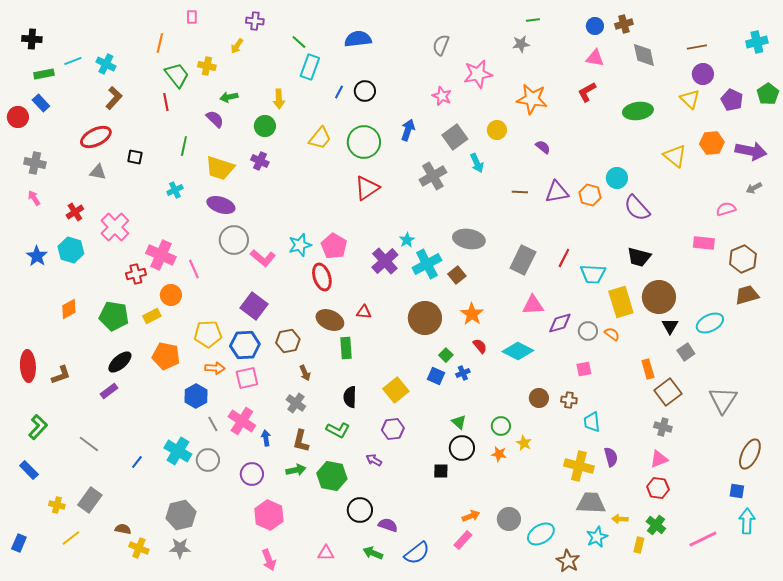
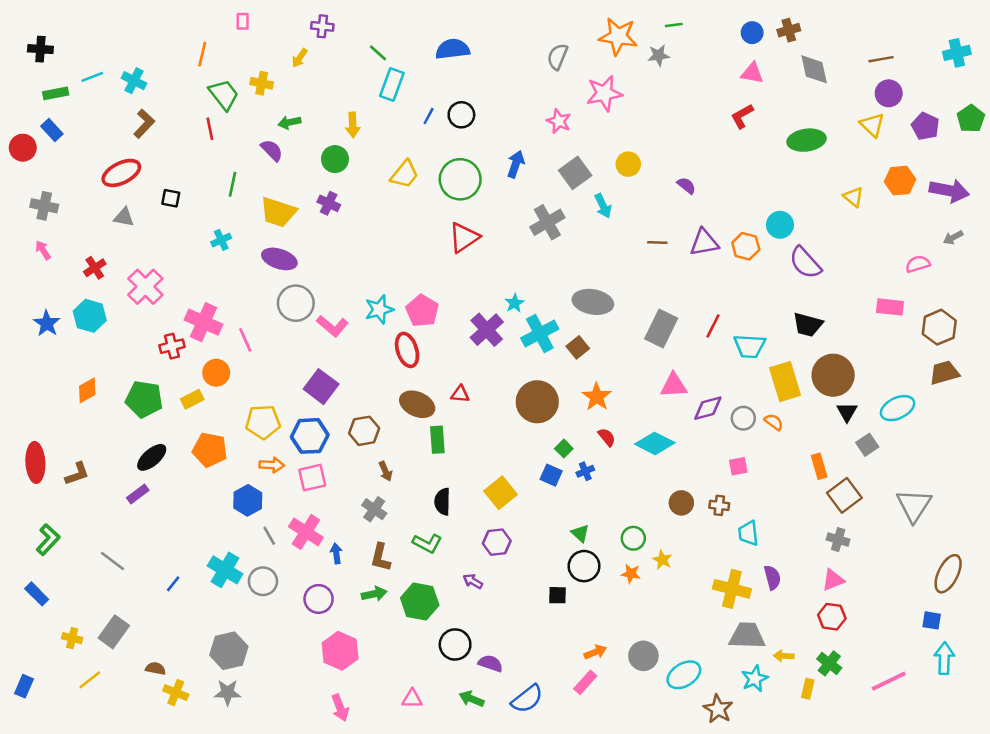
orange star: (532, 99) -> (618, 36), moved
yellow triangle: (675, 156) -> (853, 197), size x0.7

